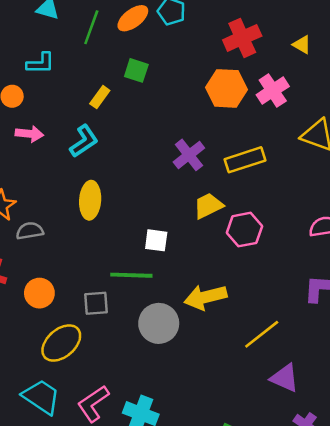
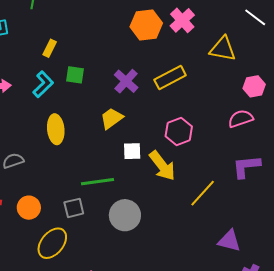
green square: (136, 70) -> (75, 75), moved
yellow trapezoid: (208, 206) -> (112, 118), moved
white square: (156, 240) -> (132, 151), moved
yellow arrow: (205, 297) -> (162, 166), moved, turned -104
yellow line: (262, 334) -> (203, 193), moved

